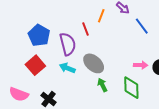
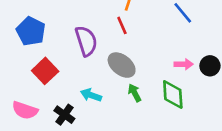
red line: (86, 29) -> (122, 25), moved
blue pentagon: (39, 35) -> (31, 31), moved
cyan arrow: (67, 68) -> (91, 95), moved

